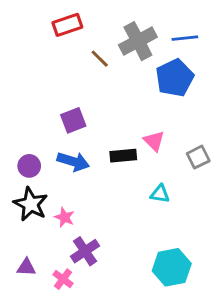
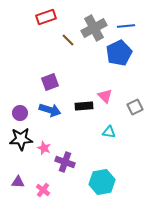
black star: (31, 204) -> (21, 139), turned -30
purple cross: (85, 251) -> (65, 162), moved, turned -36
cyan hexagon: (172, 267) -> (102, 182), moved

